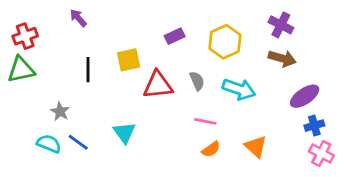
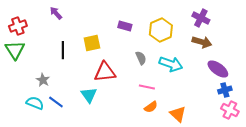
purple rectangle: (175, 36) -> (125, 26), turned 40
green triangle: (21, 70) -> (15, 50), turned -50
red triangle: (158, 85) -> (105, 72), moved
purple ellipse: (305, 96) -> (218, 69), turned 70
orange triangle: (256, 146) -> (178, 114), moved

